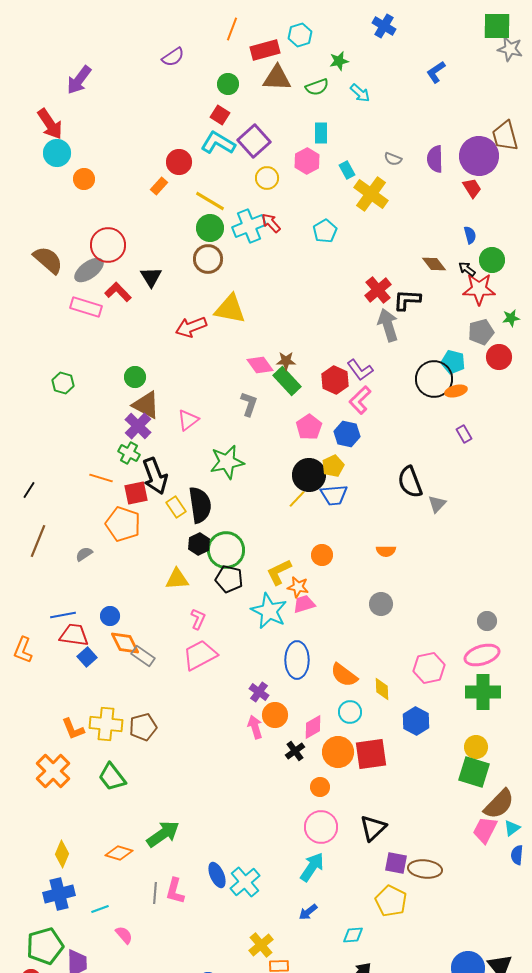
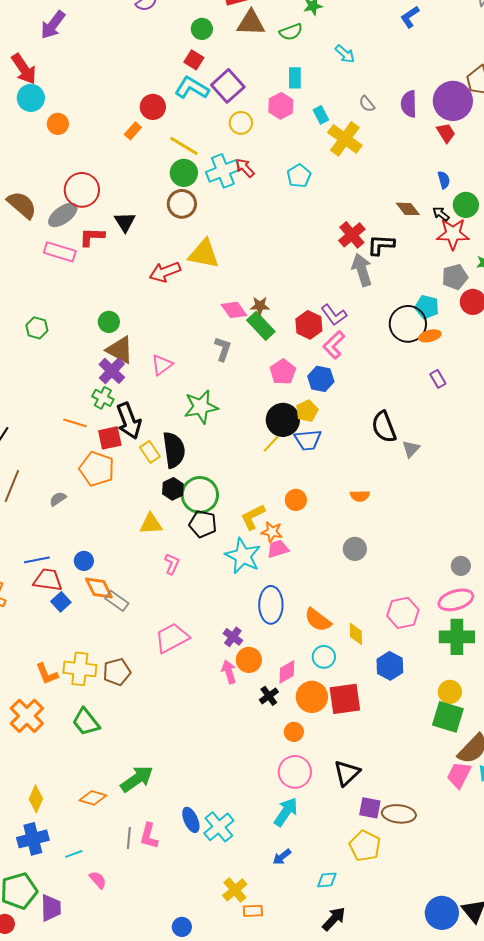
cyan arrow: (360, 93) -> (345, 54), moved
gray semicircle: (393, 159) -> (367, 104), turned 30
red L-shape: (118, 292) -> (92, 237), turned -44
pink trapezoid: (200, 655) -> (172, 638), moved

